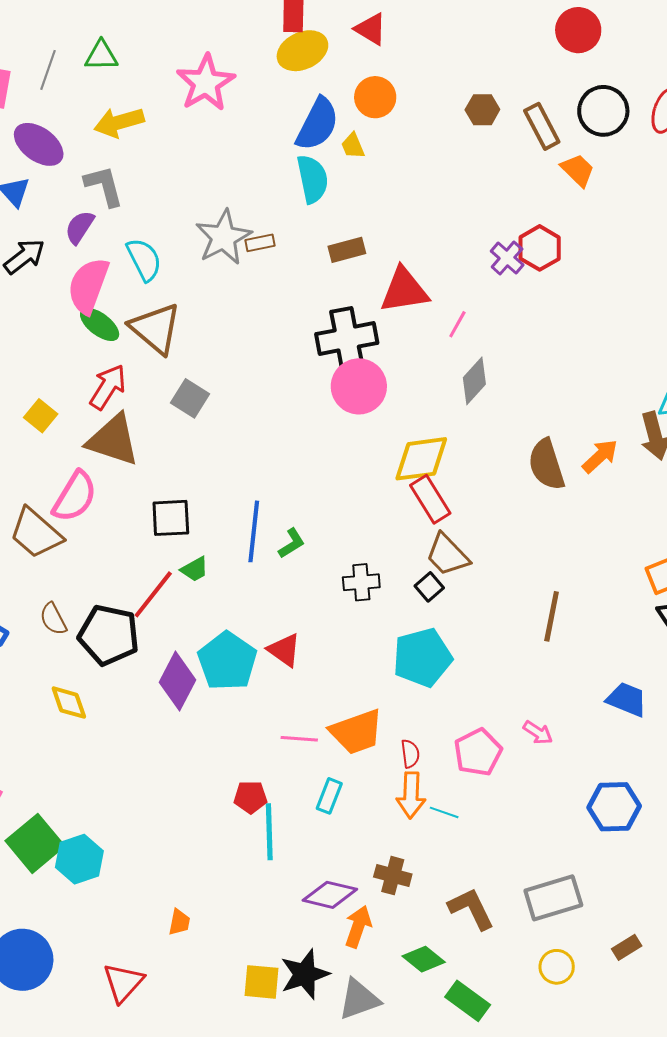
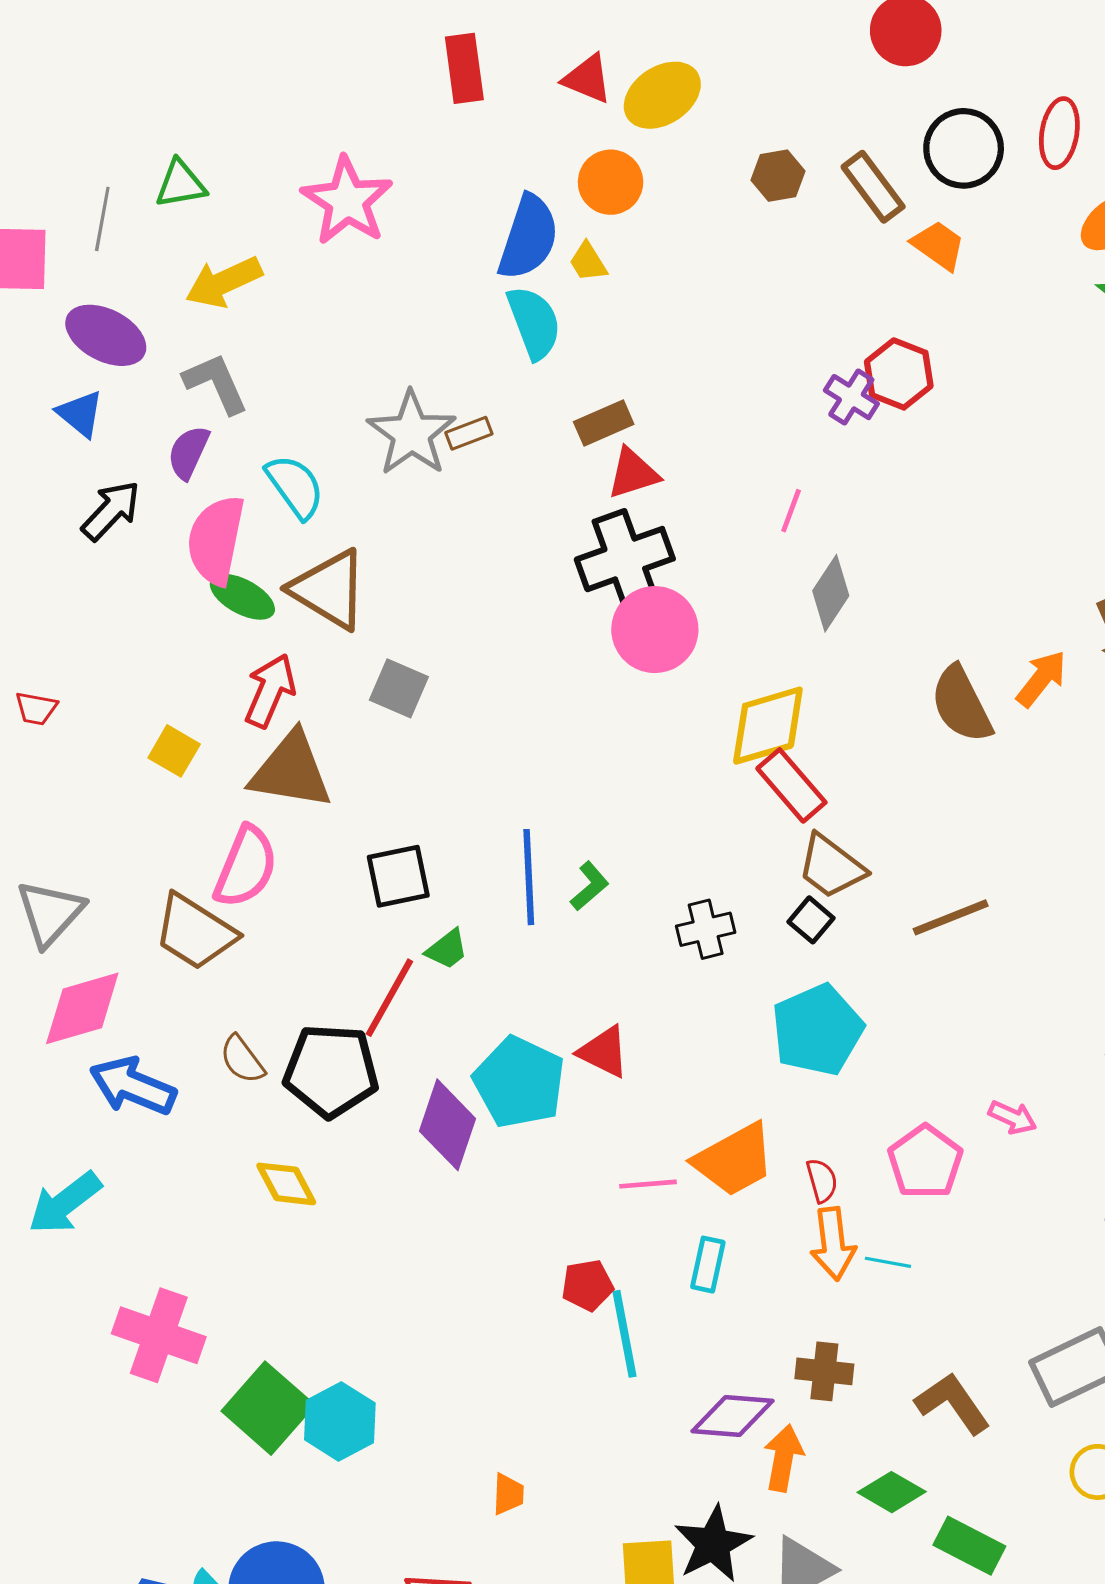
yellow ellipse: (302, 51) -> (662, 95), moved
red triangle: (404, 290) -> (633, 473), moved, size x0.7
brown line: (552, 616) -> (951, 917), moved, turned 66

